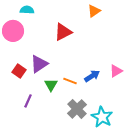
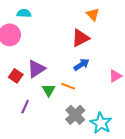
orange triangle: (94, 11) -> (93, 14), turned -40
red triangle: (63, 32) -> (80, 38), moved
blue arrow: (92, 76) -> (81, 65), moved

